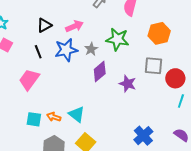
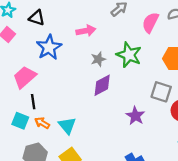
black triangle: (44, 25) -> (37, 18), moved, turned 35
blue star: (66, 50) -> (49, 47), moved, turned -30
black line: (38, 52) -> (33, 102), moved
purple star: (128, 84) -> (135, 116), moved

